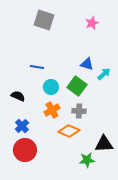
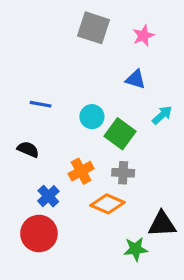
gray square: (44, 20) -> (93, 28), moved
blue triangle: (87, 64) -> (136, 79), moved
blue line: (37, 67) -> (41, 104), moved
cyan circle: (51, 87) -> (92, 117), moved
blue cross: (22, 126) -> (48, 196), moved

